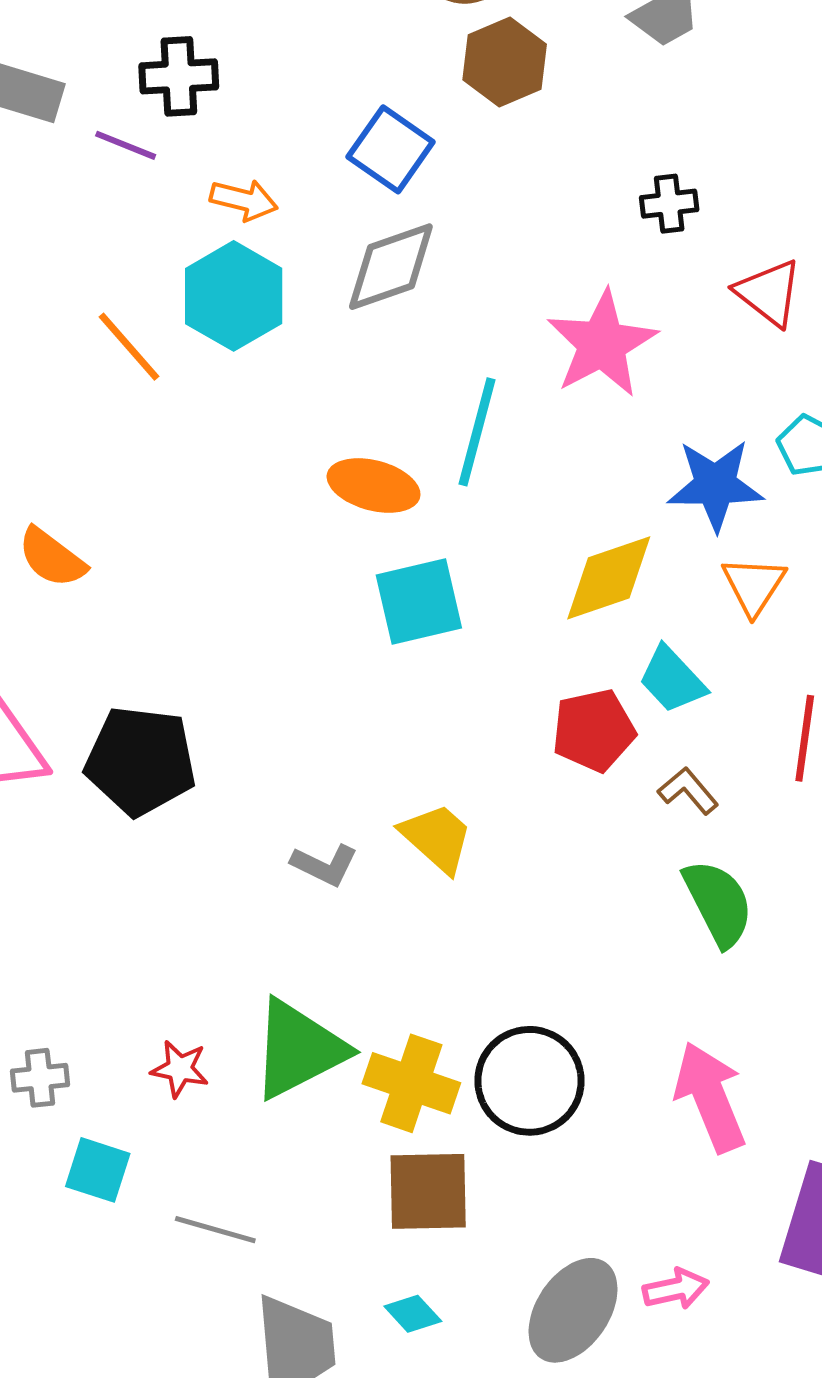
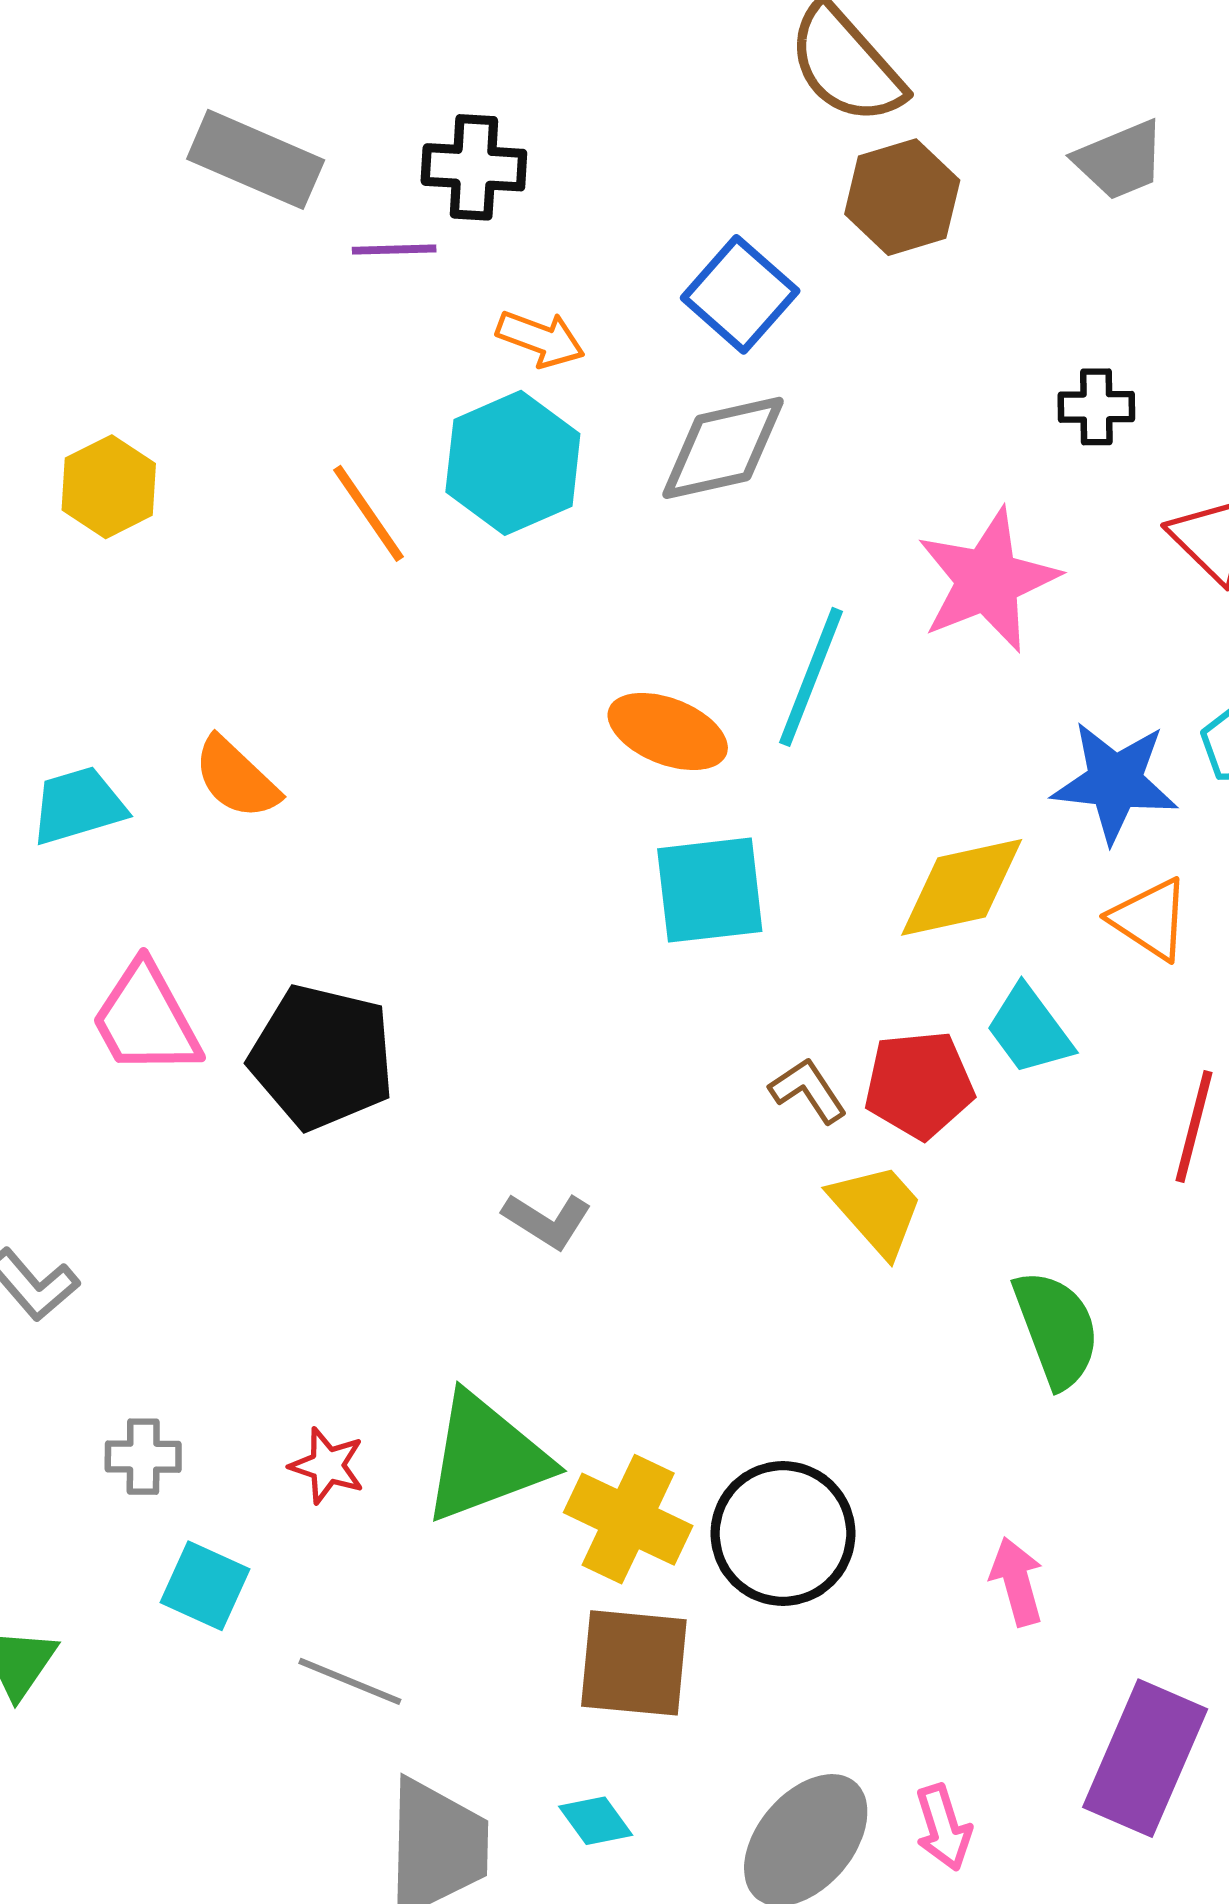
purple line: (126, 145) -> (394, 250), turned -30
orange triangle: (754, 586) -> (1150, 919), turned -36
brown L-shape: (688, 791) -> (808, 1091), moved
yellow trapezoid: (437, 838) -> (877, 1209), moved
pink arrow: (710, 1097) -> (1017, 1582), size x0.6
pink arrow: (676, 1289) -> (943, 1827), turned 78

